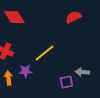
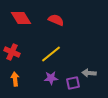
red semicircle: (73, 17) -> (56, 20), moved, turned 49
purple star: (25, 71) -> (51, 78), moved

